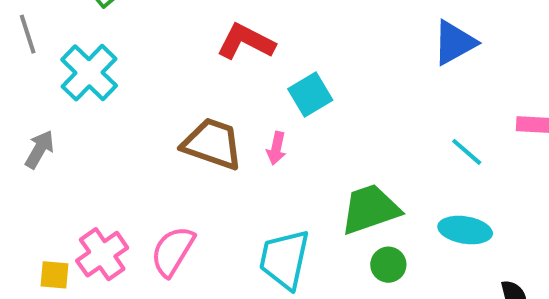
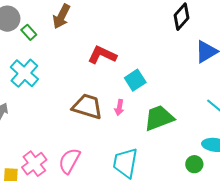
green trapezoid: (370, 209) -> (159, 118), moved
green circle: (388, 265) -> (194, 164), moved

